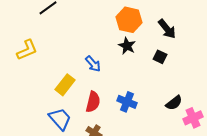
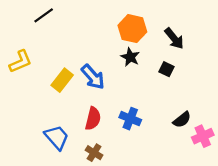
blue arrow: (93, 64) -> (93, 77), size x1.4
yellow rectangle: (65, 85) -> (62, 80), moved

